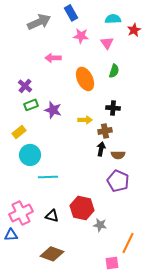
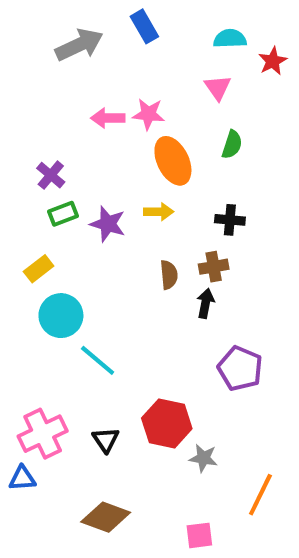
pink star: (81, 36) -> (148, 114), moved
yellow arrow: (85, 120) -> (159, 212), moved
brown semicircle: (118, 155) -> (169, 275), moved, turned -96
cyan line: (48, 177) -> (98, 360), turned 42
black triangle: (52, 216) -> (106, 440), turned 40
pink square: (112, 263) -> (199, 535), moved

